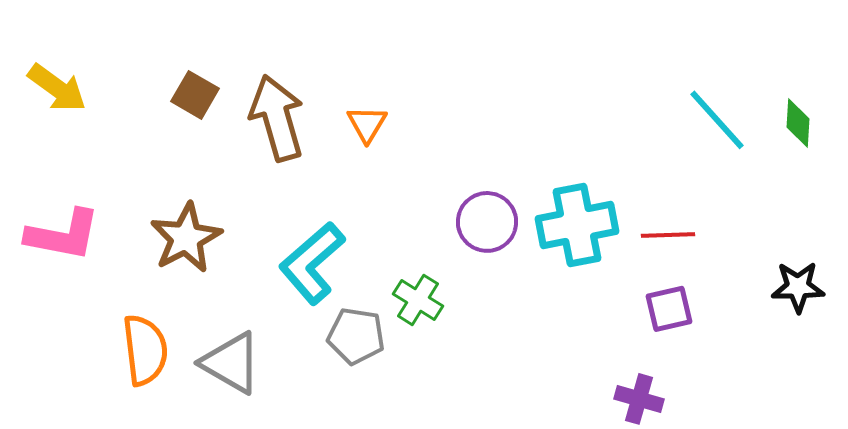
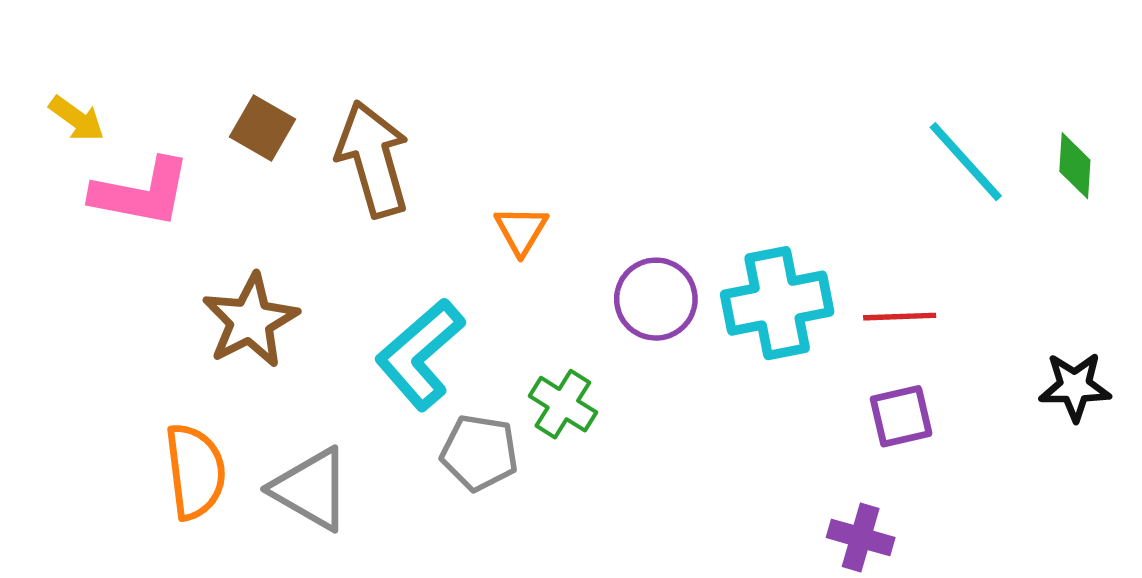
yellow arrow: (57, 88) -> (77, 119), size x0.7
orange triangle: (367, 124) -> (521, 230), moved
pink L-shape: (63, 235) -> (141, 193), moved

